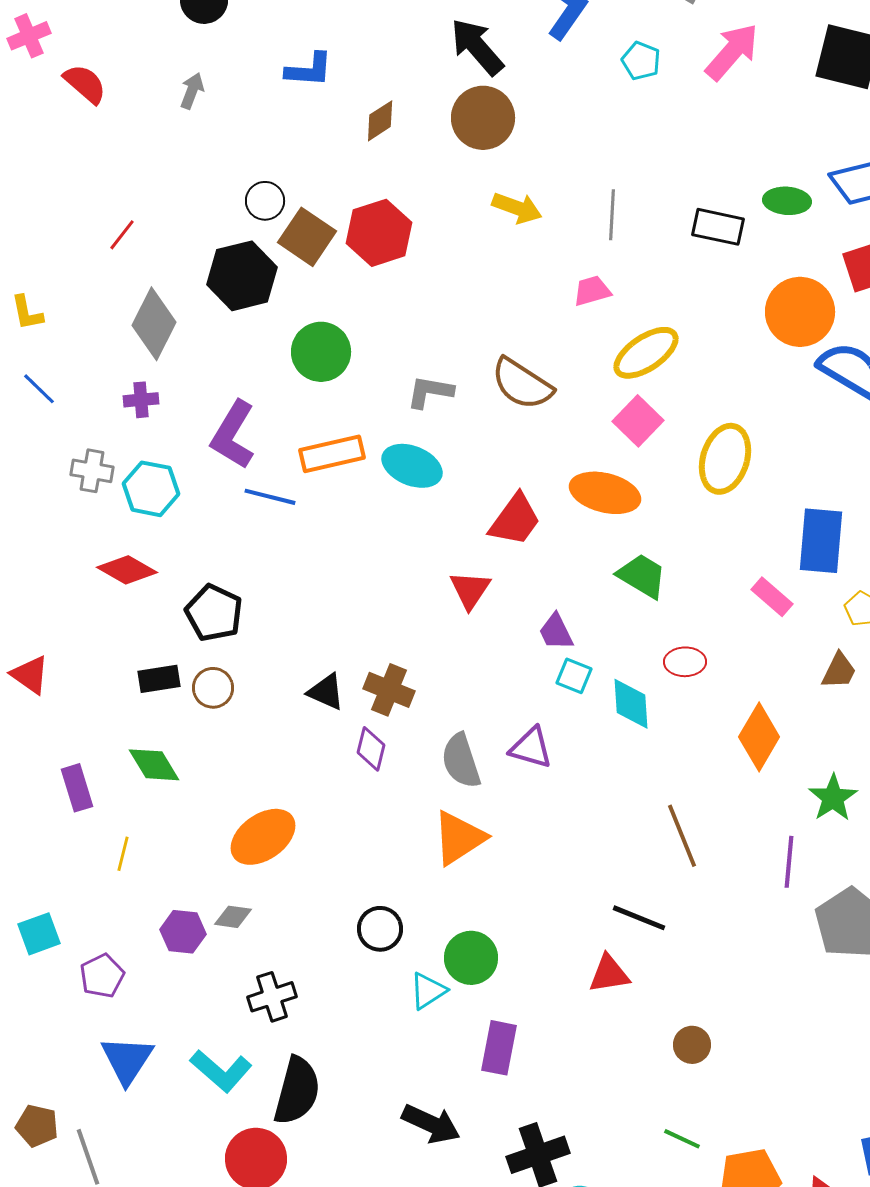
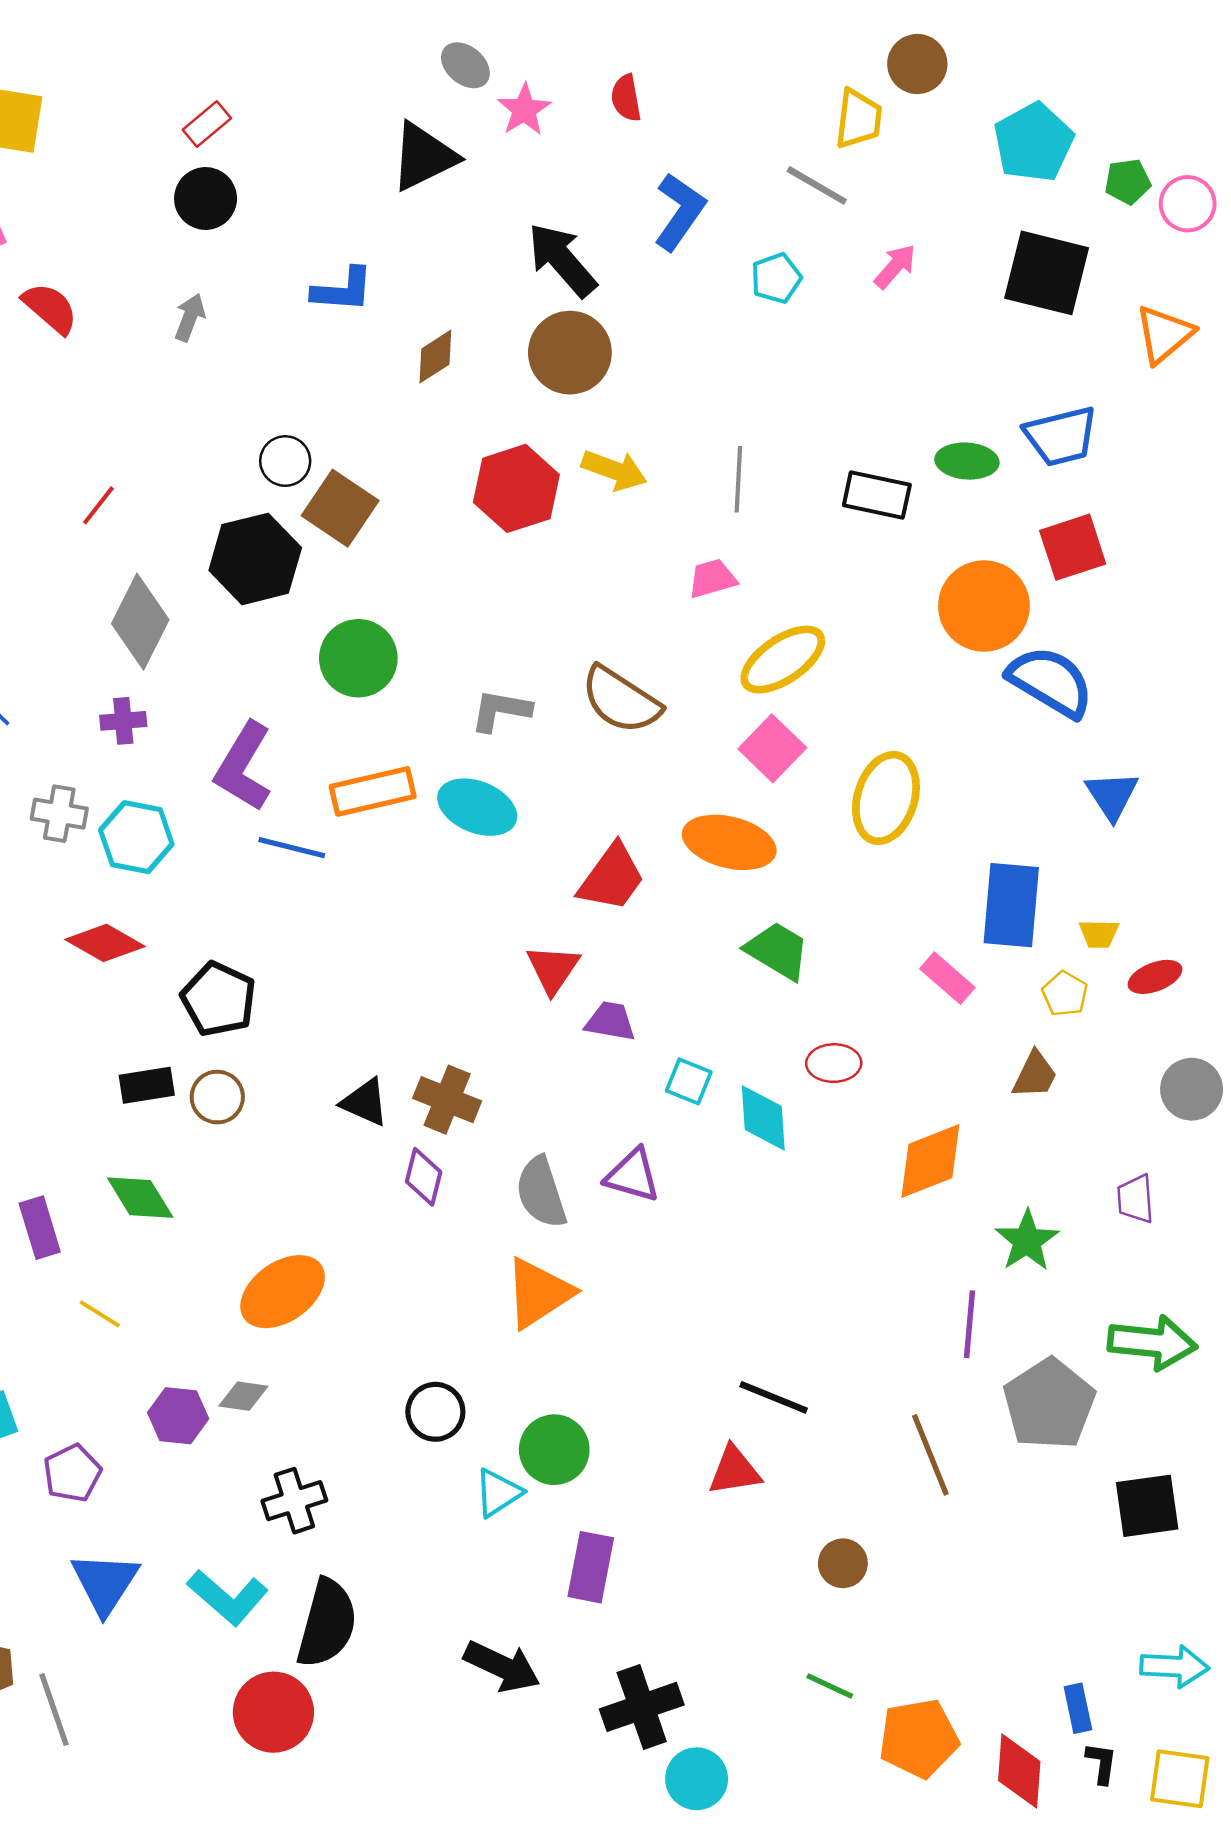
pink arrow: (732, 52) -> (895, 266), size x0.6
cyan pentagon: (641, 61) -> (776, 278), turned 30
red hexagon: (379, 233) -> (516, 488), moved
purple trapezoid: (556, 632) -> (610, 1021), moved, turned 126
orange diamond: (759, 737) -> (930, 1161), turned 38
brown line: (682, 836) -> (930, 1455), moved
yellow line: (123, 854) -> (100, 1314), turned -72

